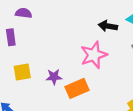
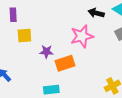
yellow square: (22, 72) -> (24, 35), moved

